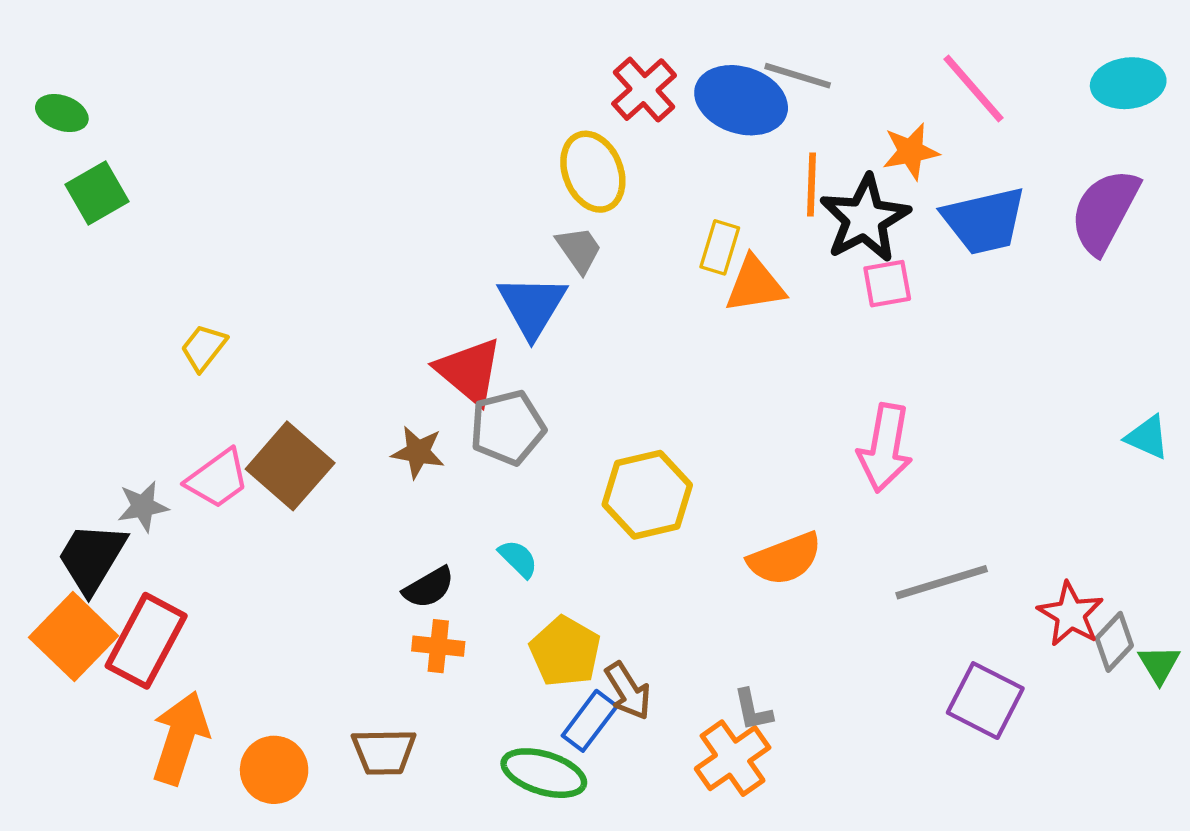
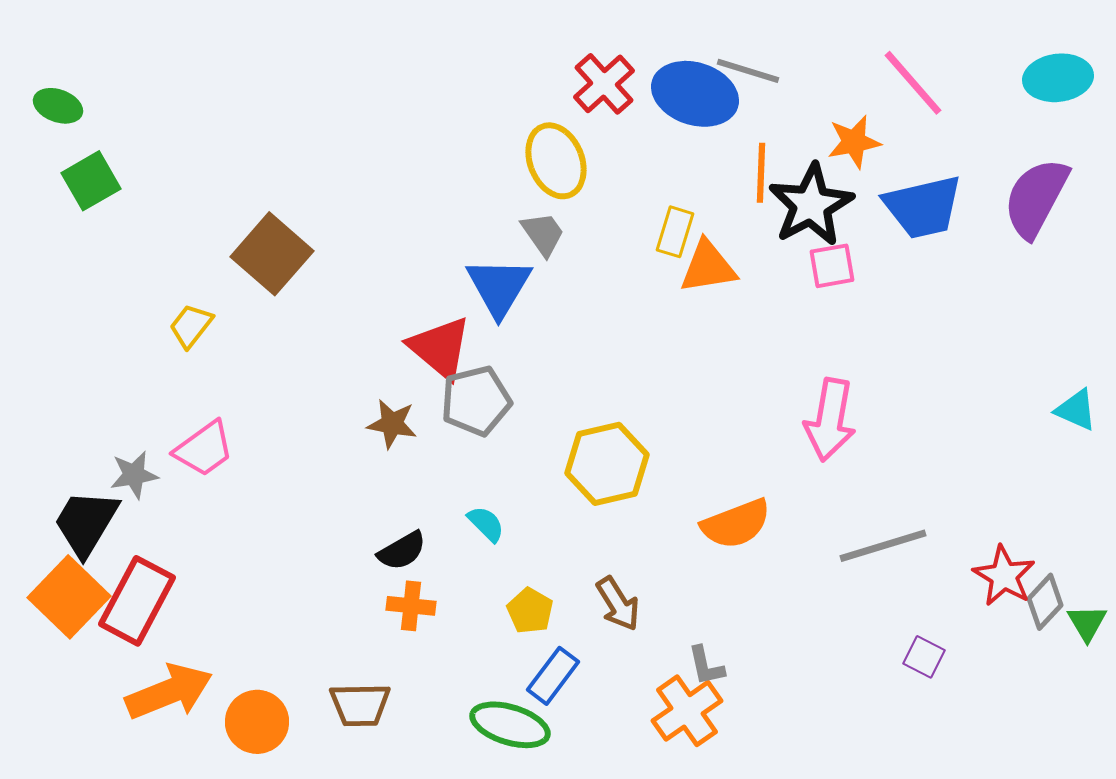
brown square: (290, 466) -> (272, 254), moved
yellow pentagon: (565, 652) -> (530, 611), size x0.7
brown arrow: (628, 691) -> (618, 604), moved
purple square: (985, 701) -> (924, 657), size x0.6
orange arrow: (180, 738) -> (169, 692), turned 50

